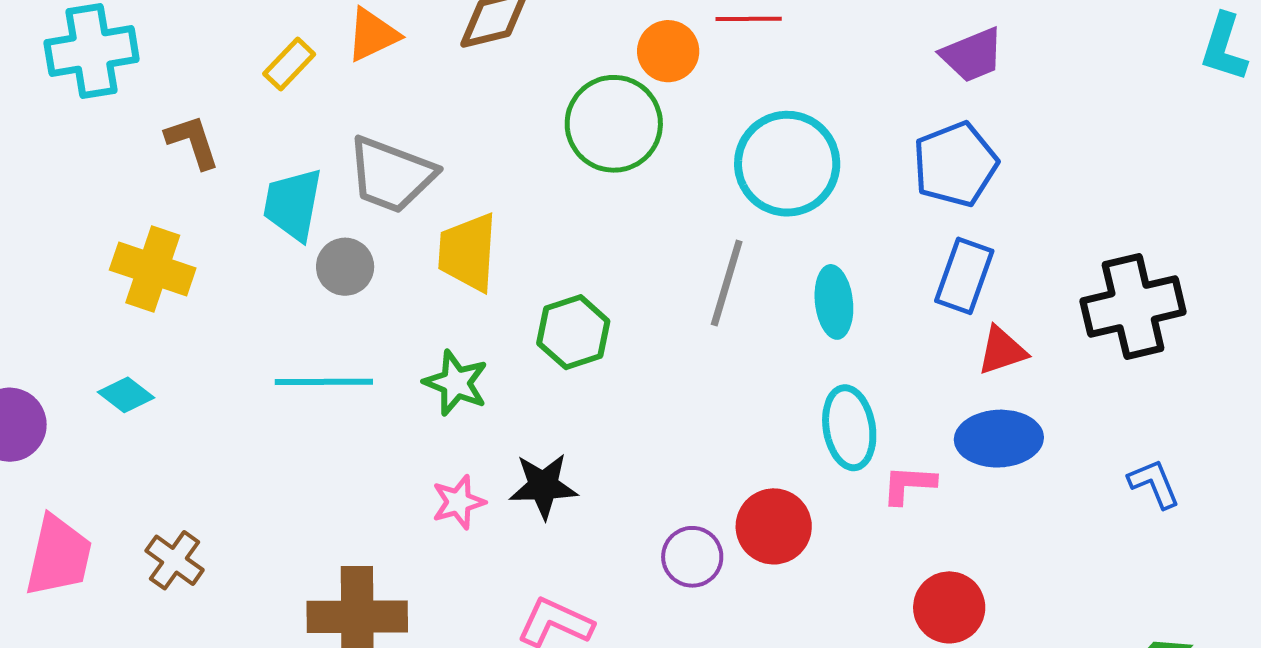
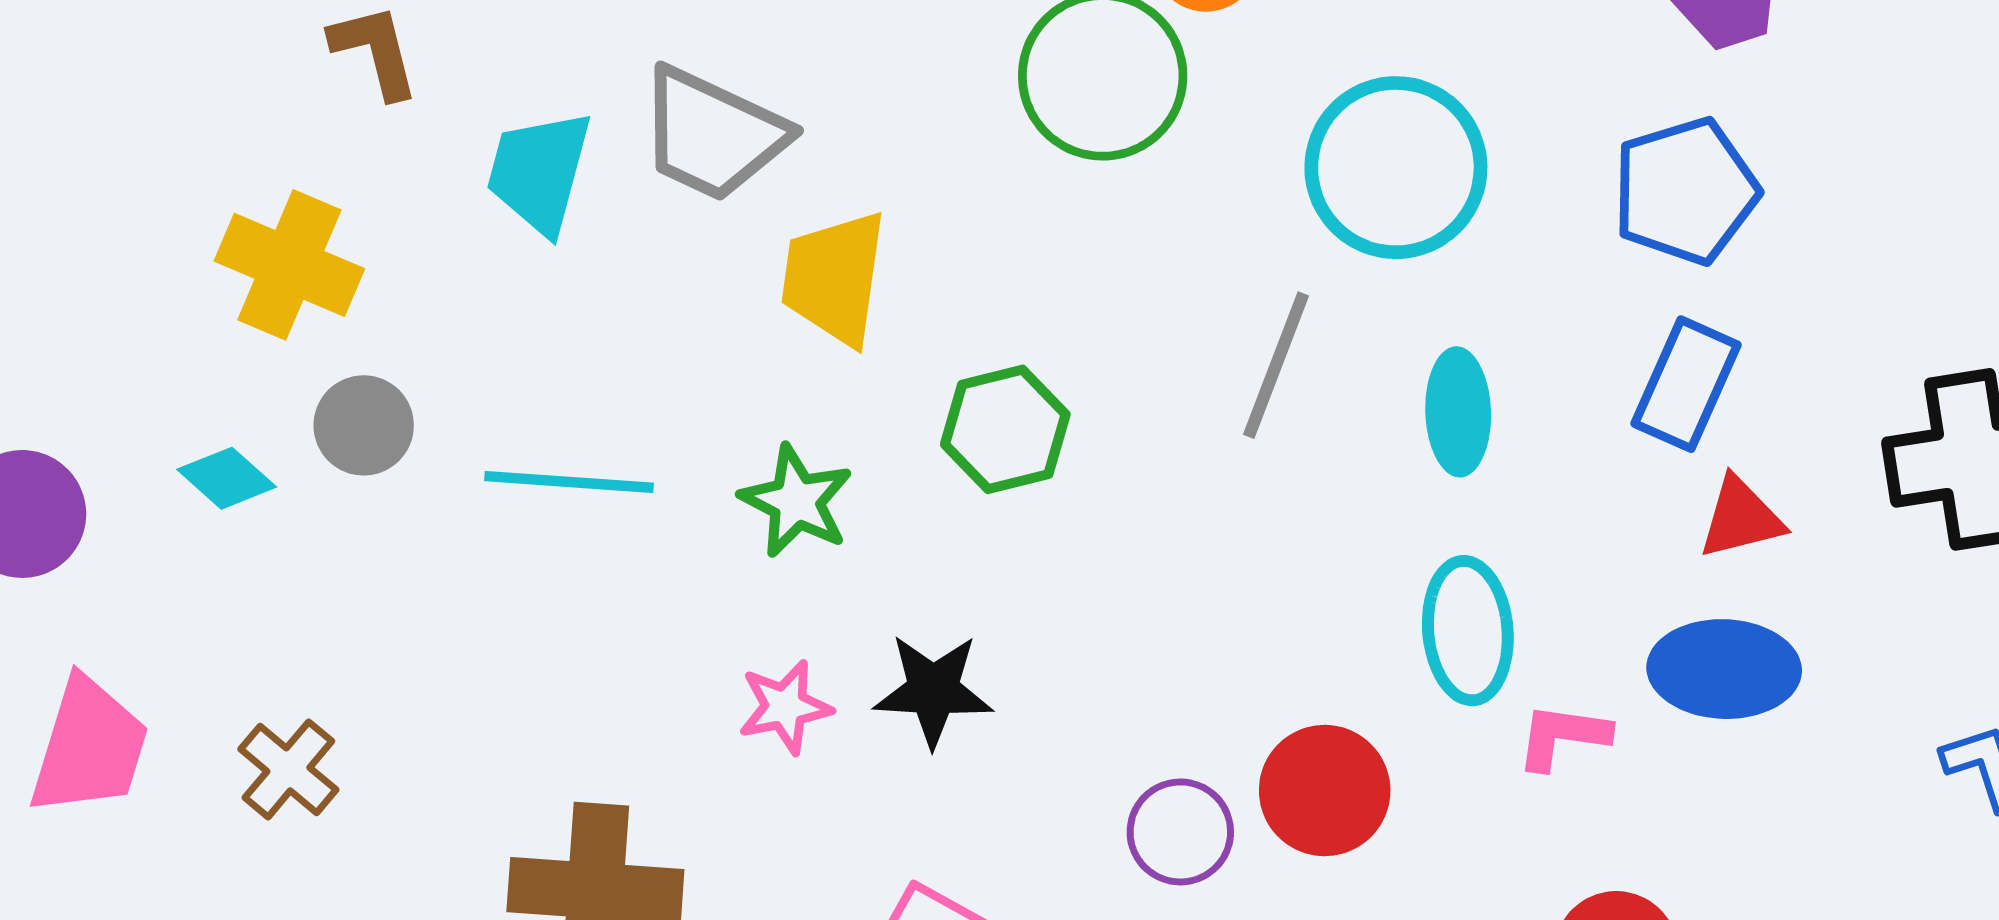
gray circle: (345, 267) -> (364, 425), moved

